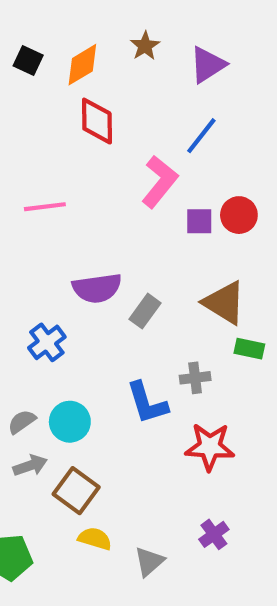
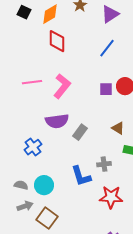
pink L-shape: (160, 182) -> (62, 86), moved
brown triangle: (224, 303) -> (118, 128), size x0.6
gray semicircle: (22, 422) -> (21, 185), turned 48

